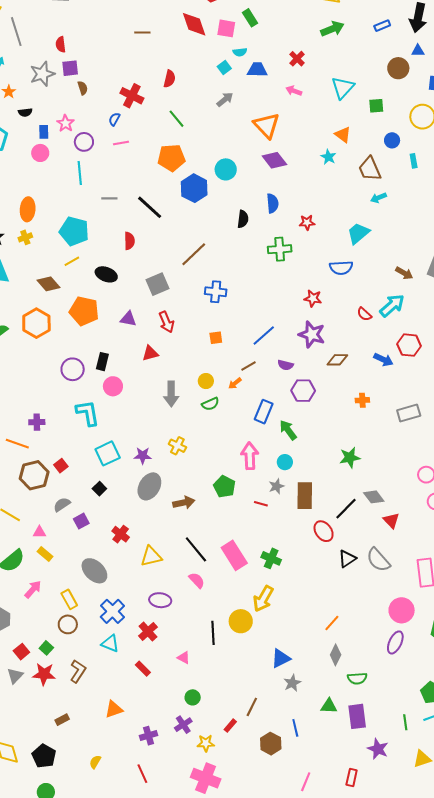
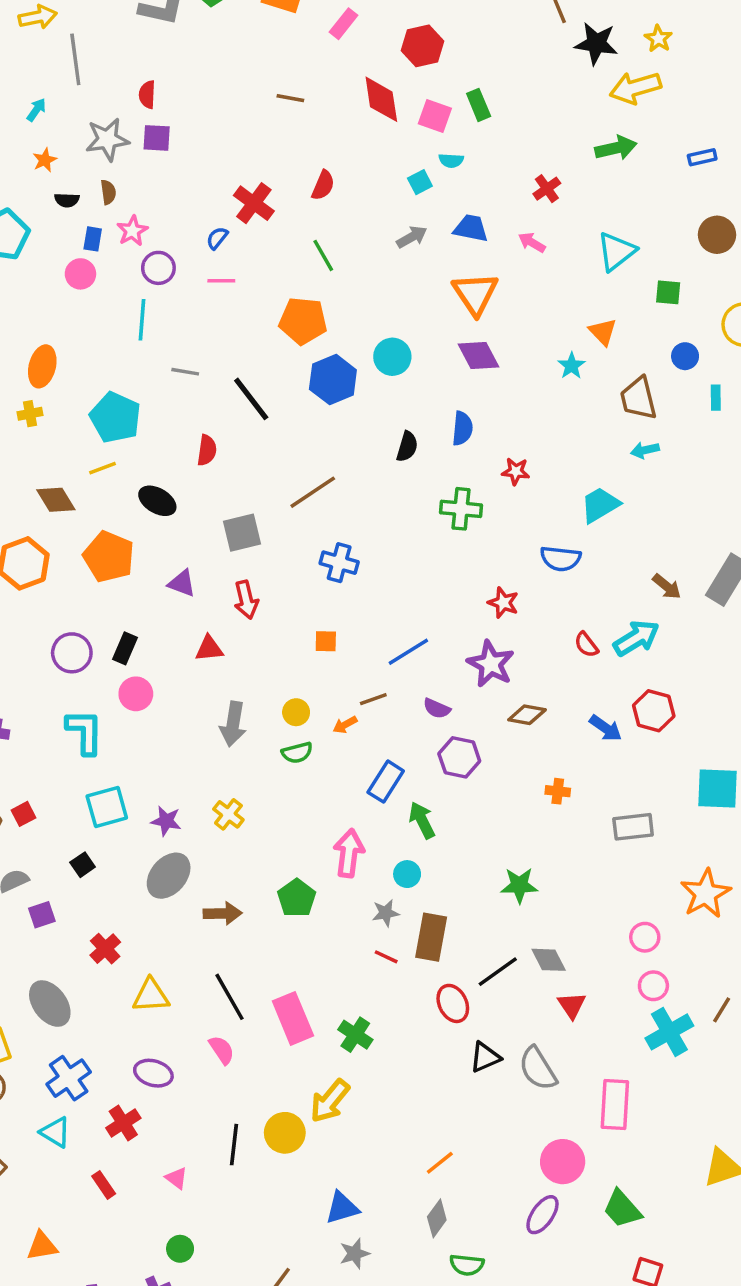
blue trapezoid: (257, 70) -> (471, 228), moved
brown semicircle: (83, 88) -> (108, 192), moved
red line: (261, 504) -> (386, 957), moved

